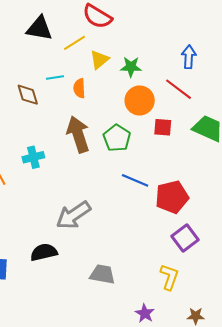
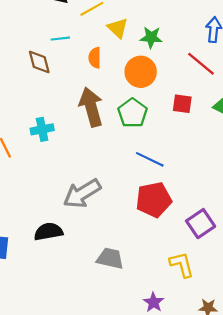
yellow triangle: (99, 60) -> (118, 28), turned -40
cyan line: (55, 78) -> (60, 39), moved
orange circle: (140, 101) -> (141, 72), moved
red pentagon: (172, 197) -> (154, 200), moved
yellow L-shape: (169, 277) -> (182, 265), turned -36

